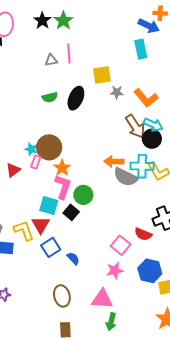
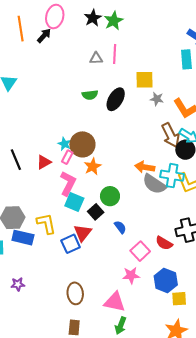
pink L-shape: (63, 187) -> (68, 183), moved
red triangle: (41, 225) -> (83, 233), moved
blue semicircle: (73, 258) -> (120, 227), moved

